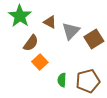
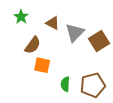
green star: (20, 16) -> (21, 17), size x0.6
orange square: (40, 62) -> (42, 65), turned -35

